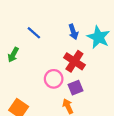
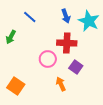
red cross: (74, 61) -> (67, 43), turned -30
purple square: (76, 88) -> (76, 67), moved, turned -32

